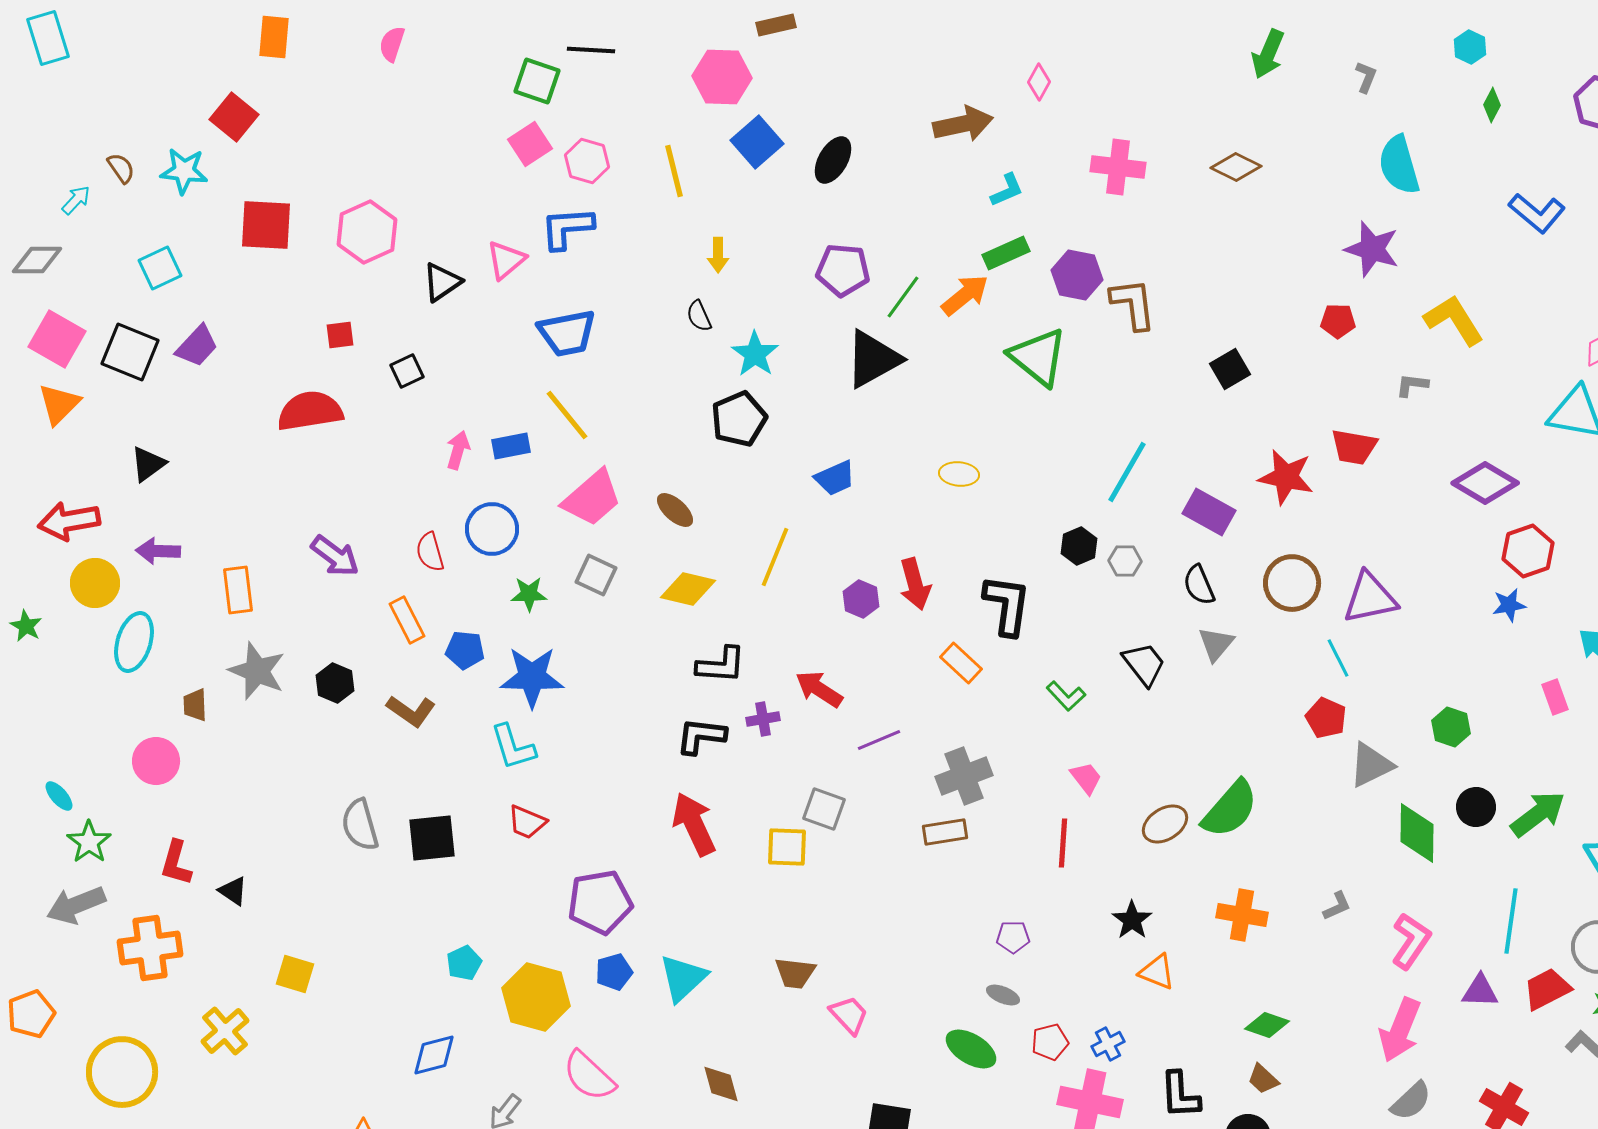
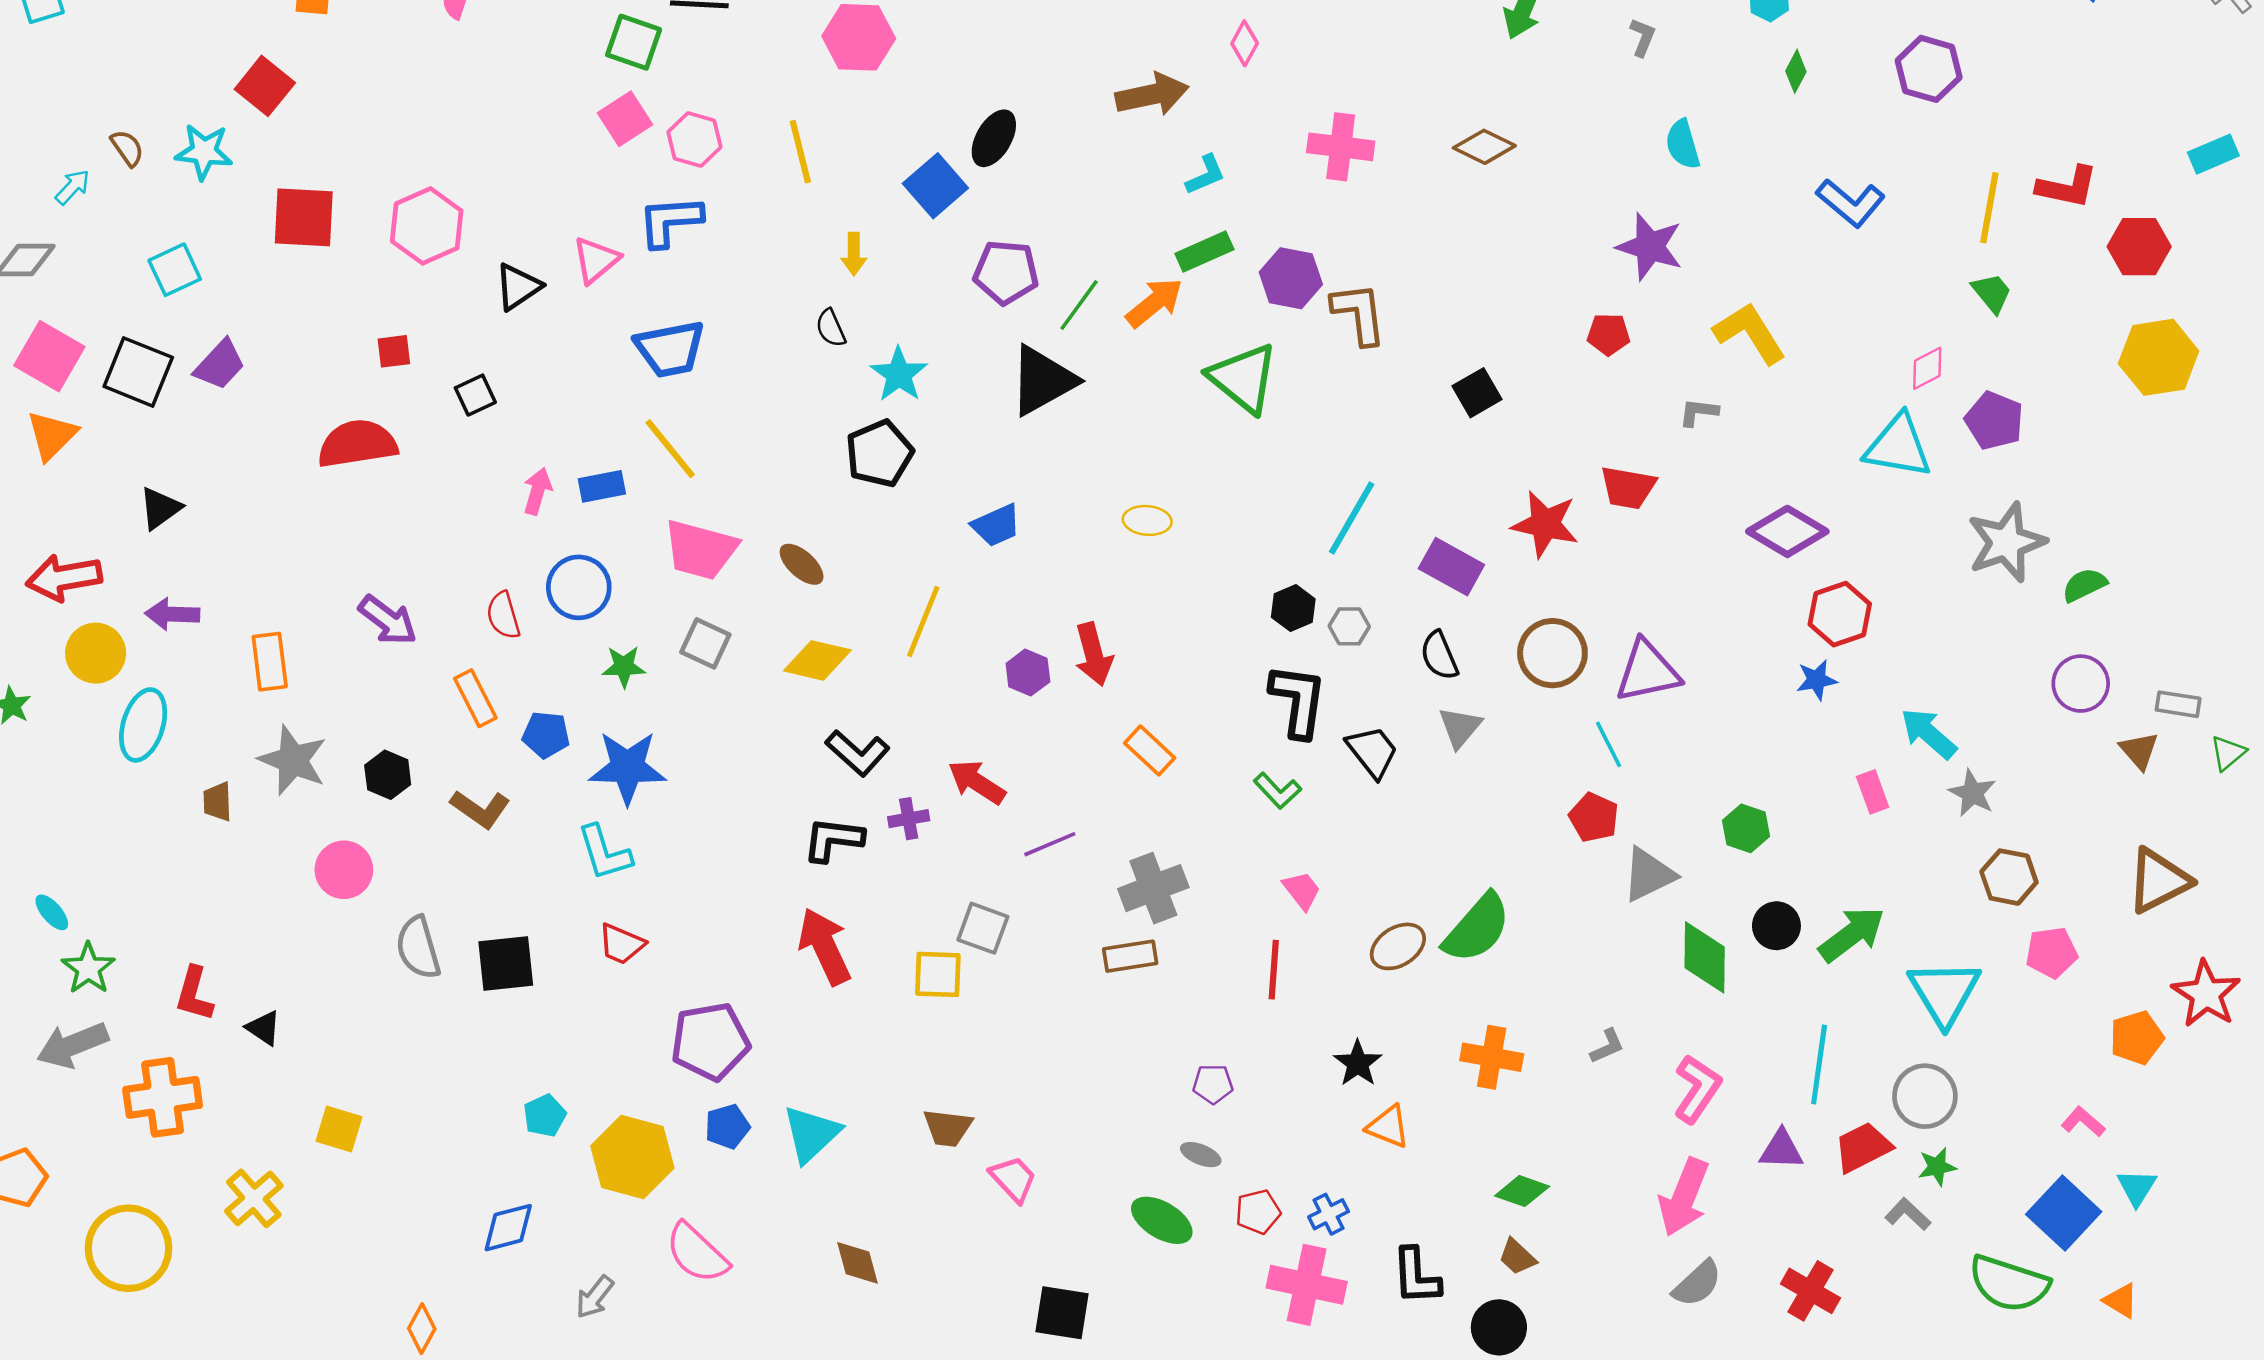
blue square: (757, 142) -> (935, 186), moved
cyan semicircle: (1399, 165) -> (1683, 144), size x0.7
pink trapezoid: (592, 498) -> (701, 550), turned 56
black L-shape: (1007, 605) -> (1298, 701), moved
black L-shape: (721, 665) -> (858, 753), turned 38
pink circle: (156, 761) -> (344, 870), moved

